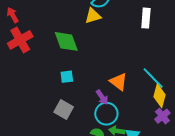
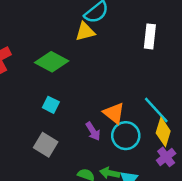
green diamond: (66, 41) -> (52, 62), turned -44
cyan square: (67, 77) -> (51, 105), turned 32
cyan circle: (106, 114) -> (126, 136), moved

